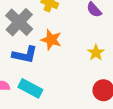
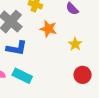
orange star: (51, 40) -> (48, 29), moved

